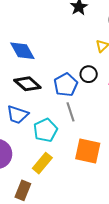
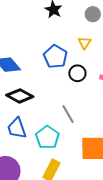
blue pentagon: (66, 85) -> (55, 57), moved
blue trapezoid: (17, 115) -> (17, 128), turned 65

